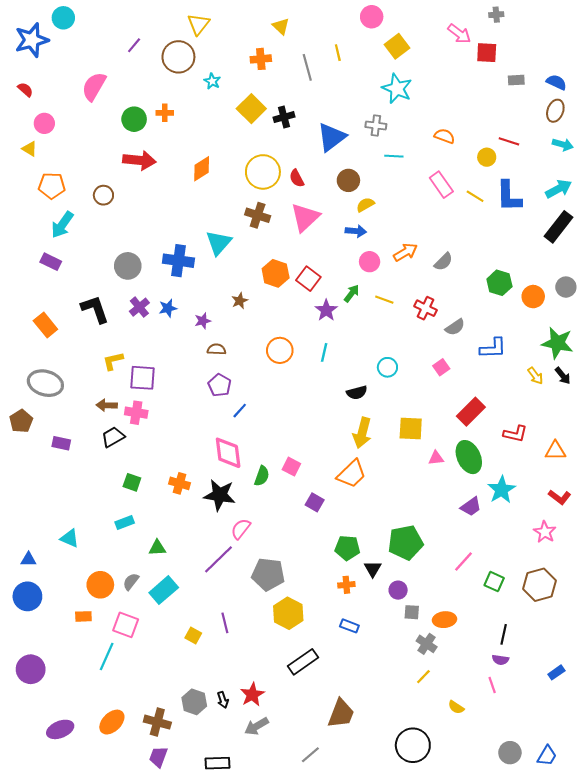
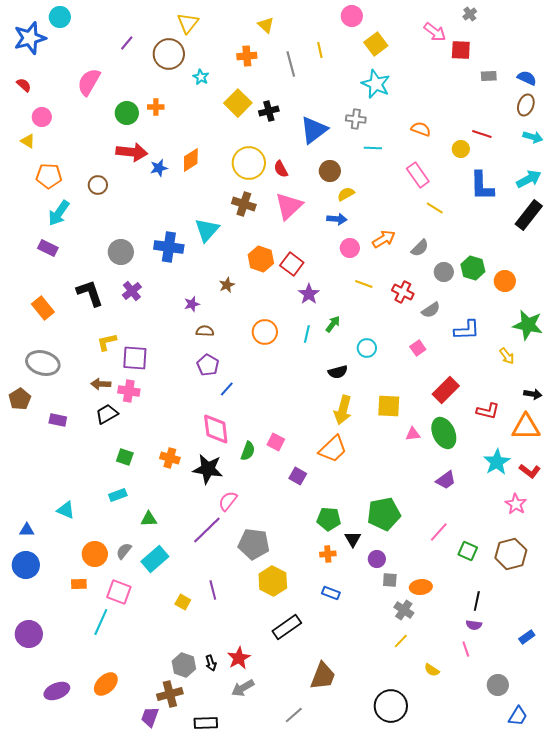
gray cross: (496, 15) -> (470, 14), turned -32
yellow line: (475, 196) -> (435, 208), moved
gray circle: (566, 287) -> (444, 272), moved
green arrow: (352, 293) -> (333, 324), moved
blue star: (168, 308) -> (159, 168), moved
black arrow: (563, 376) -> (533, 394), moved, turned -42
orange triangle: (555, 451) -> (526, 427), size x1.4
cyan star: (502, 490) -> (497, 462), moved
brown cross: (157, 722) -> (170, 694), moved, turned -30
gray circle: (510, 753) -> (498, 685), moved

